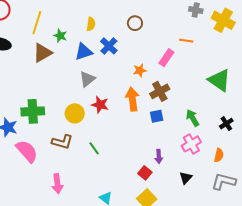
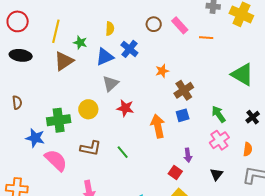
pink rectangle: (166, 58) -> (180, 25), moved, turned -72
orange arrow: (132, 99) -> (158, 126), moved
yellow circle: (75, 113) -> (88, 109), moved

